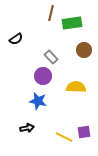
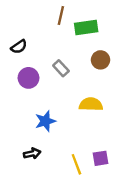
purple circle: (43, 76) -> (29, 78), moved
blue star: (38, 101) -> (45, 121), turned -30
yellow line: (64, 137) -> (76, 164), turned 42

